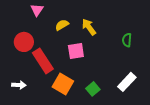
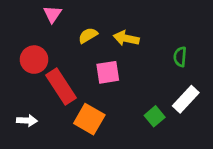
yellow arrow: (89, 27) -> (126, 38), turned -42
white rectangle: (127, 82) -> (186, 99), moved
green square: (93, 89) -> (155, 116), moved

